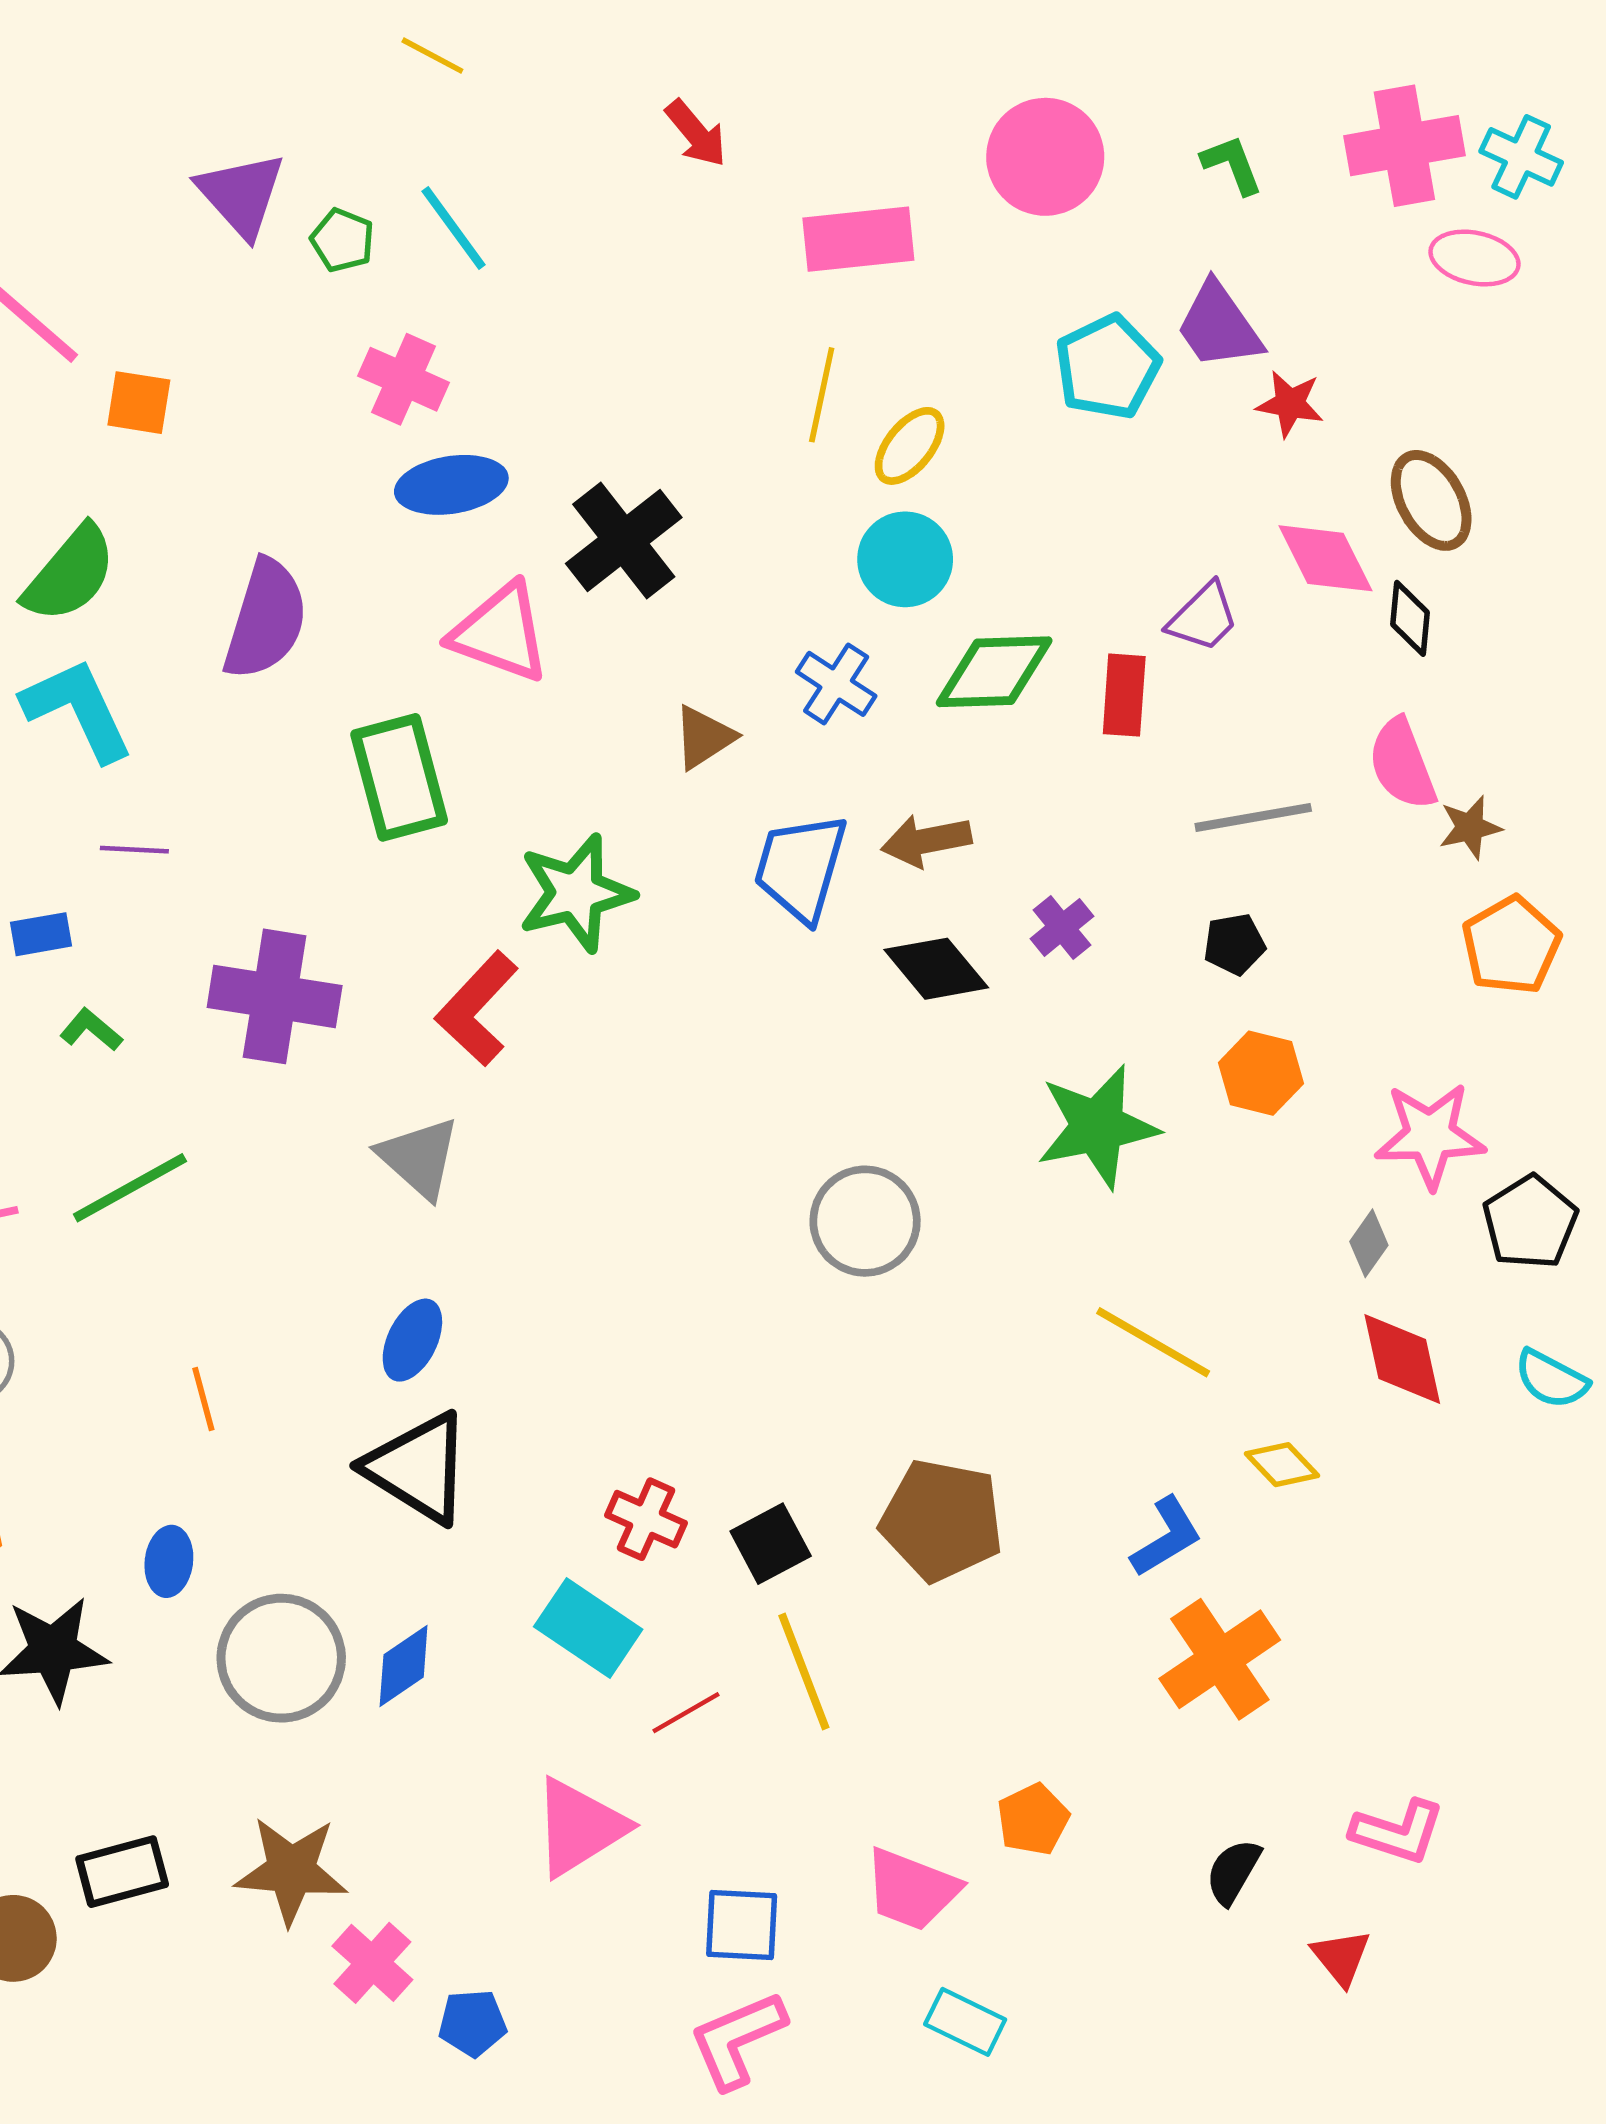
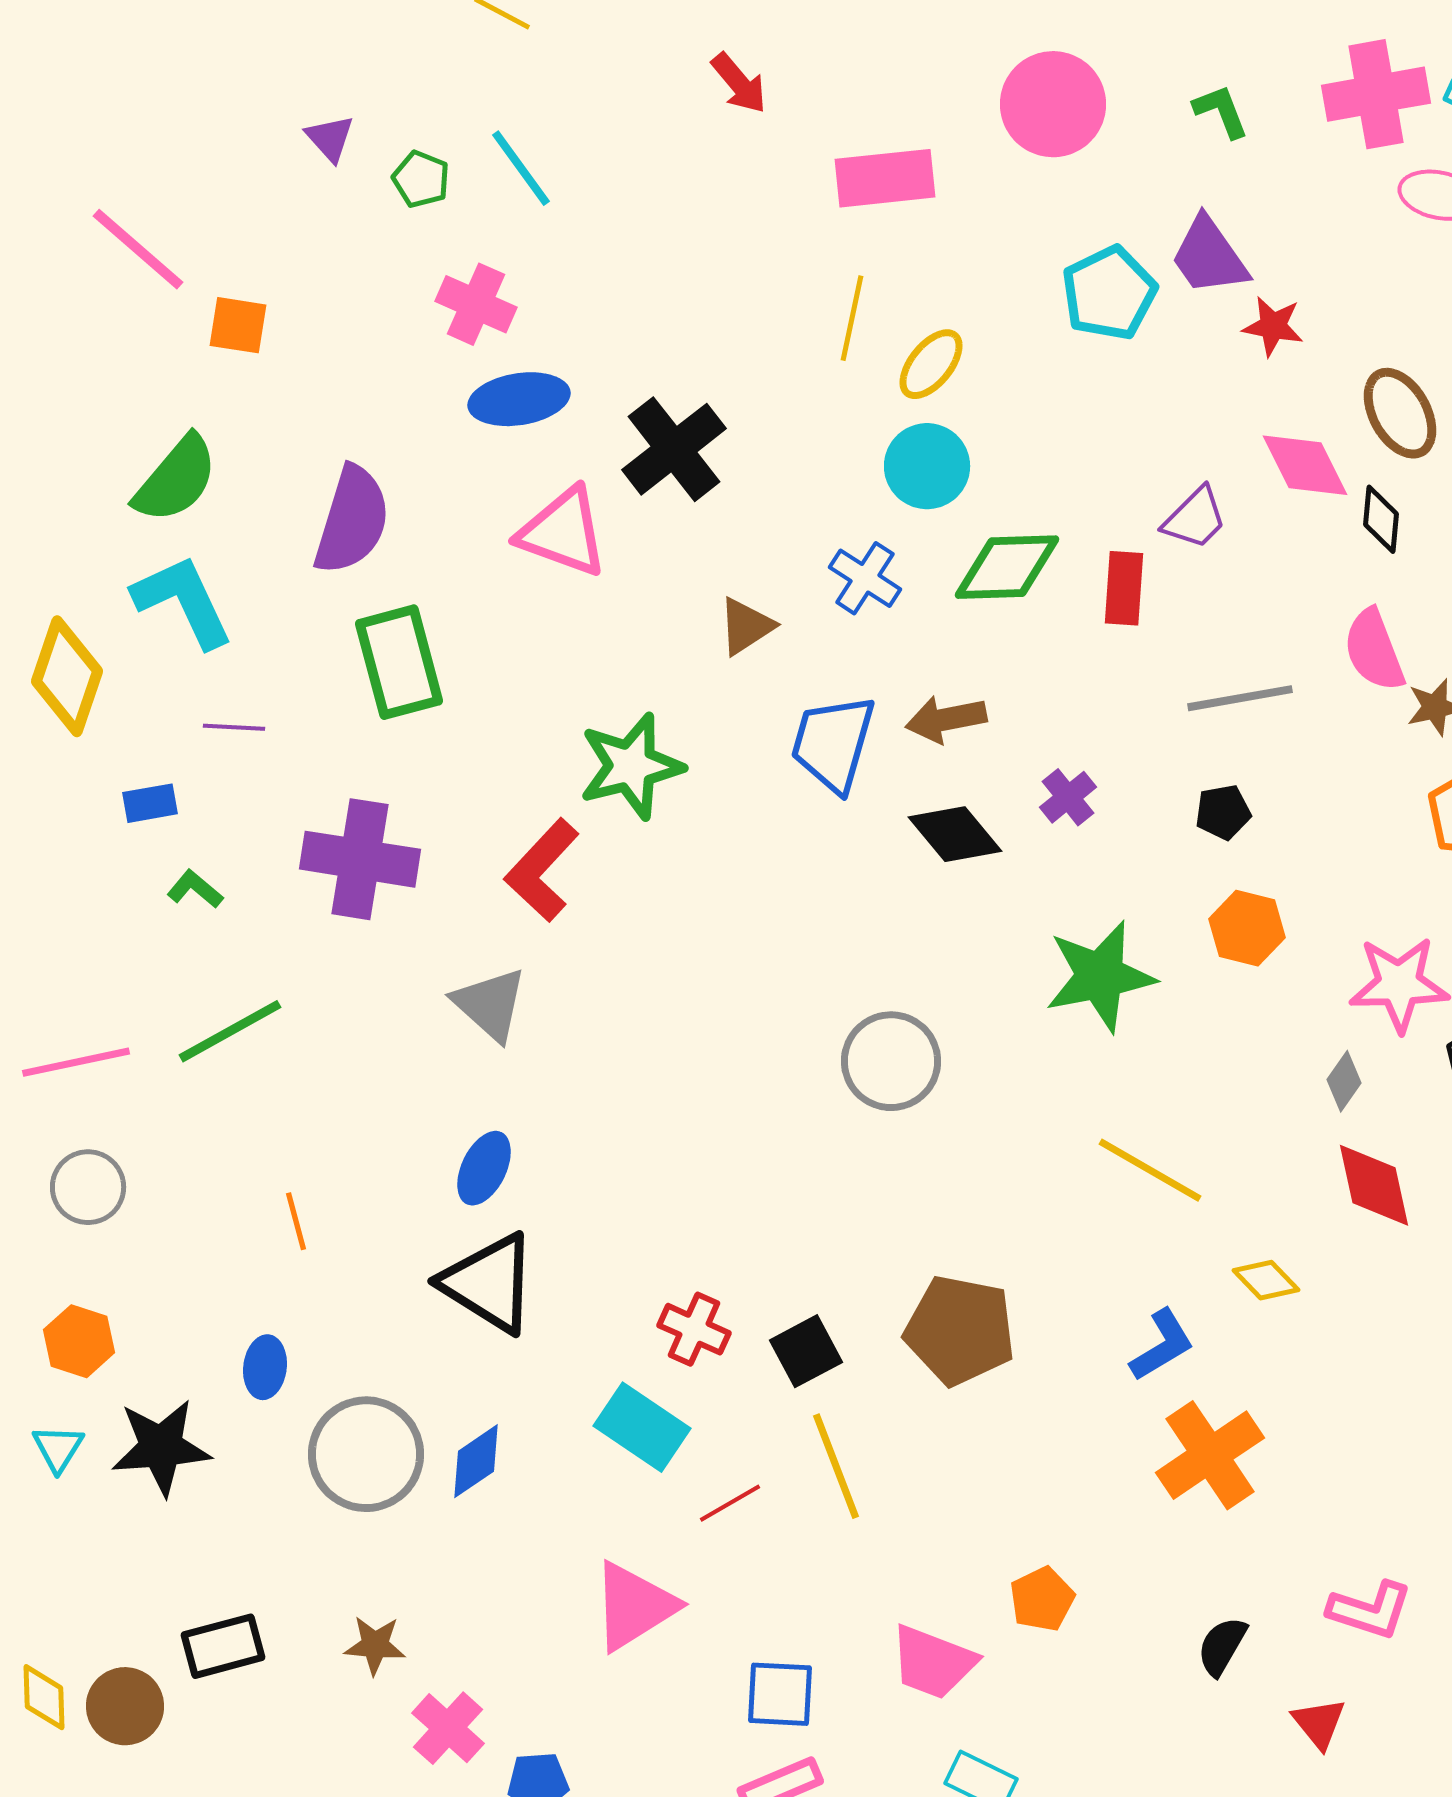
purple triangle: (241, 195) -> (330, 138), size x0.6
green rectangle: (399, 777) -> (399, 662), moved
brown star: (291, 1871) -> (375, 1645), size x0.6

